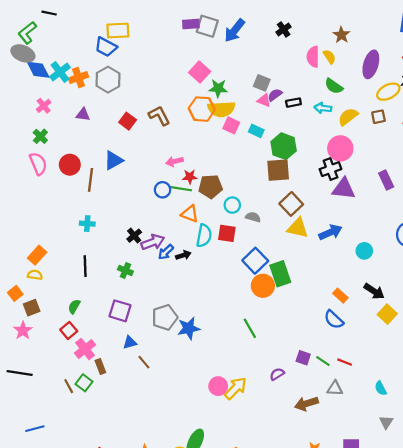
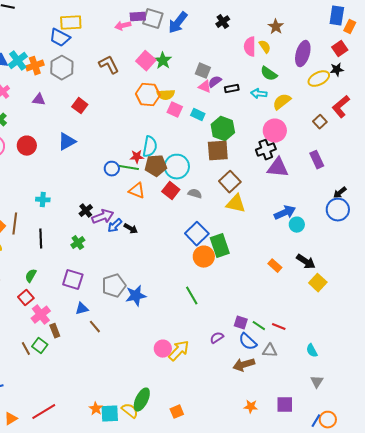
green star: (218, 88) -> (163, 61), moved, turned 30
yellow semicircle: (221, 109) -> (166, 95), size x0.7
brown L-shape: (159, 116) -> (109, 65), moved
brown square: (378, 117) -> (320, 122), moved, turned -32
pink arrow: (175, 161) -> (123, 26), moved
brown line: (91, 180) -> (15, 224), moved
cyan circle: (232, 205) -> (177, 167), moved, size x1.6
blue arrow: (330, 232) -> (285, 213), moved
red square: (227, 233) -> (171, 191), moved, turned 30
cyan semicircle: (204, 236) -> (150, 147), moved
black arrow: (183, 255) -> (131, 229), turned 48
green cross: (125, 270) -> (78, 243), turned 32
blue semicircle: (334, 320) -> (248, 342), moved

